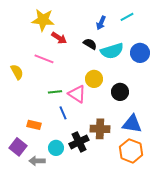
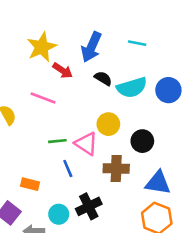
cyan line: (127, 17) -> (137, 43), moved, turned 40
yellow star: (43, 20) -> (42, 47), turned -30
blue arrow: (101, 23) -> (91, 47), moved, size x1.6
brown cross: (100, 129) -> (116, 168), moved

